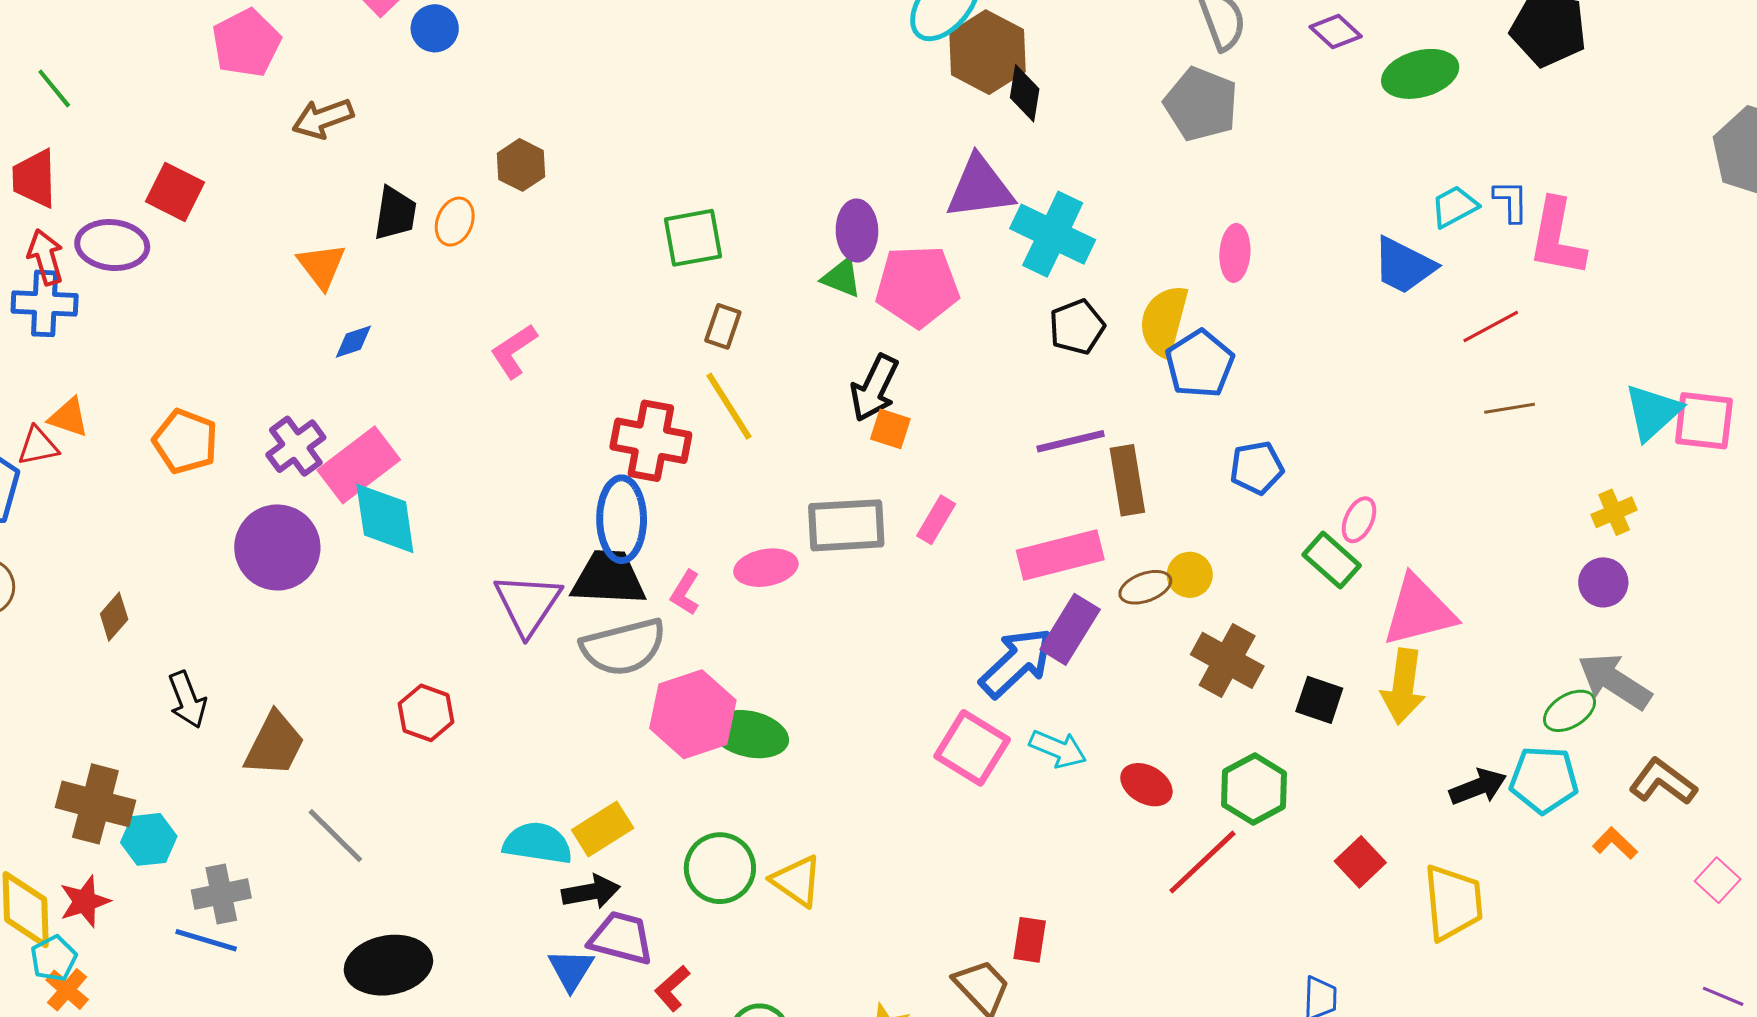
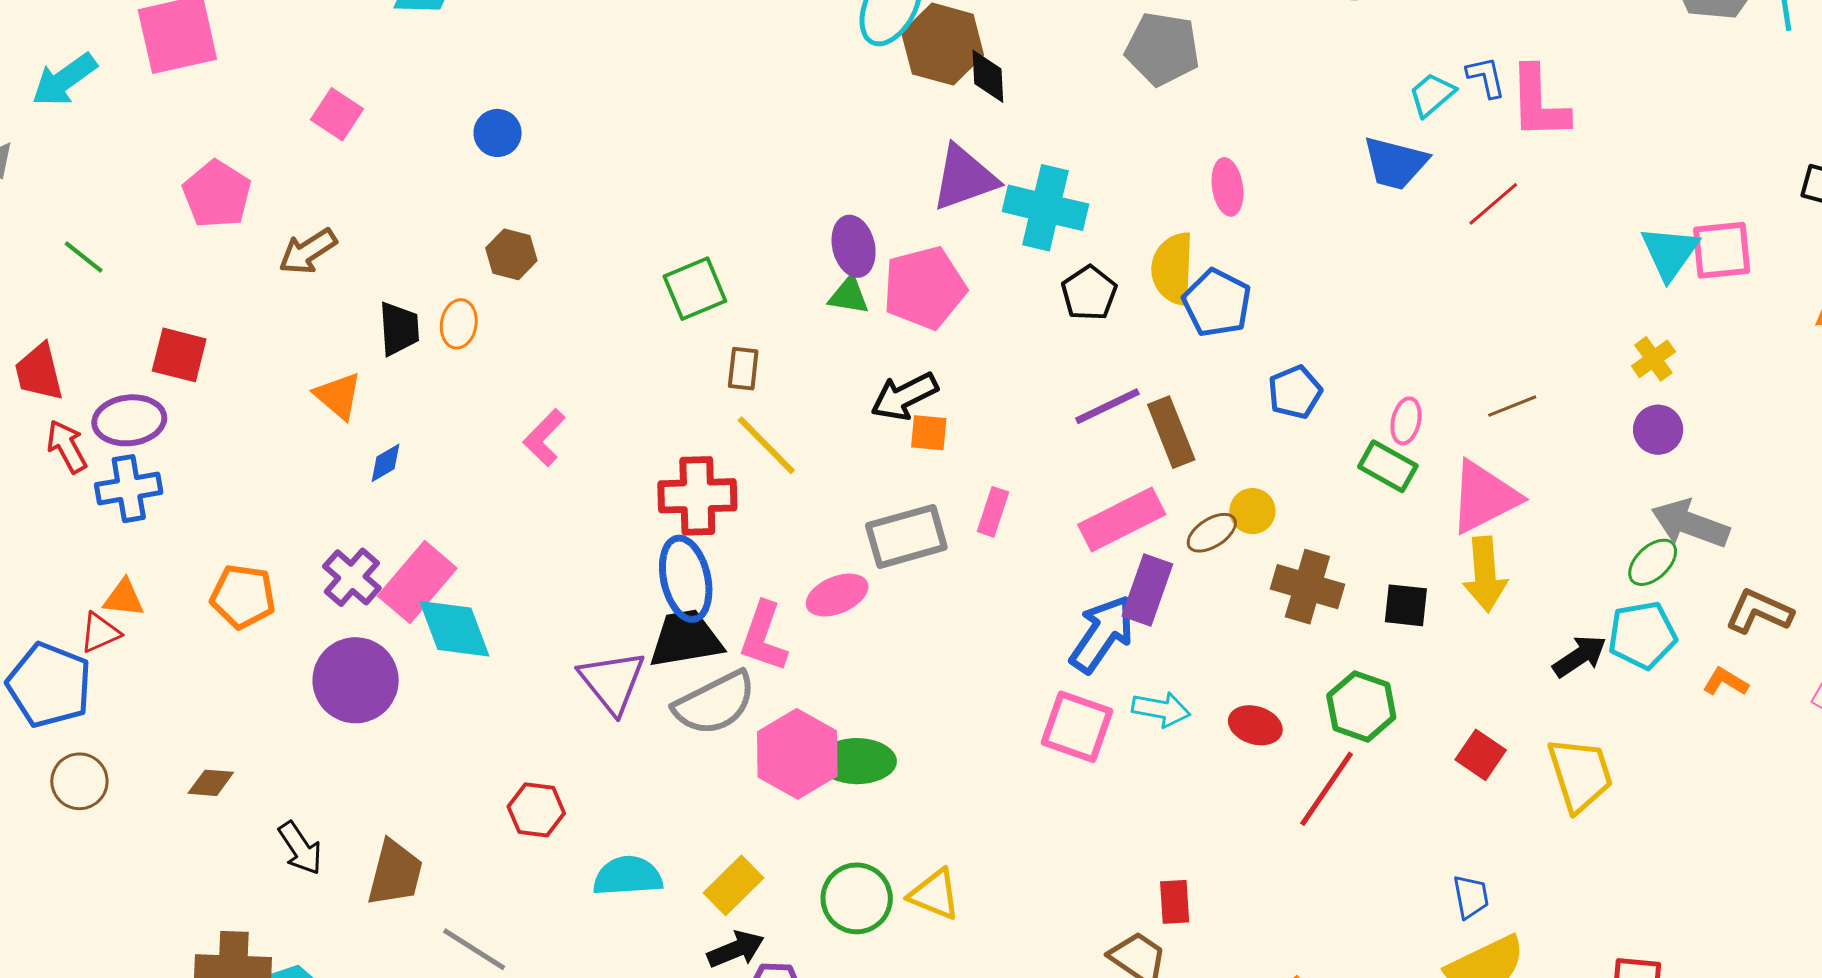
blue circle: (435, 28) -> (498, 133), moved
green line: (54, 88) -> (84, 257), moved
blue cross: (45, 303) -> (129, 489), moved
black arrow: (874, 388) -> (904, 396), turned 50
brown line: (1510, 408) -> (1512, 406), moved
pink L-shape: (685, 593) -> (764, 637), size x1.6
brown diamond: (114, 617) -> (211, 783), turned 66
cyan semicircle: (538, 843) -> (628, 876), moved

